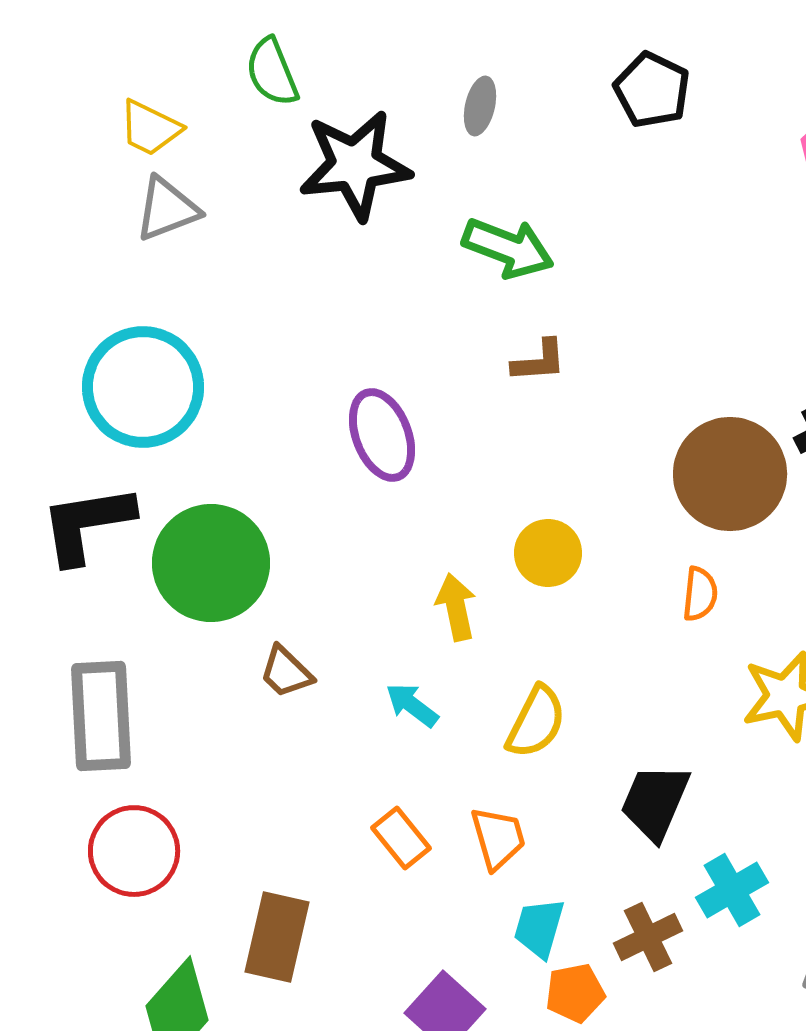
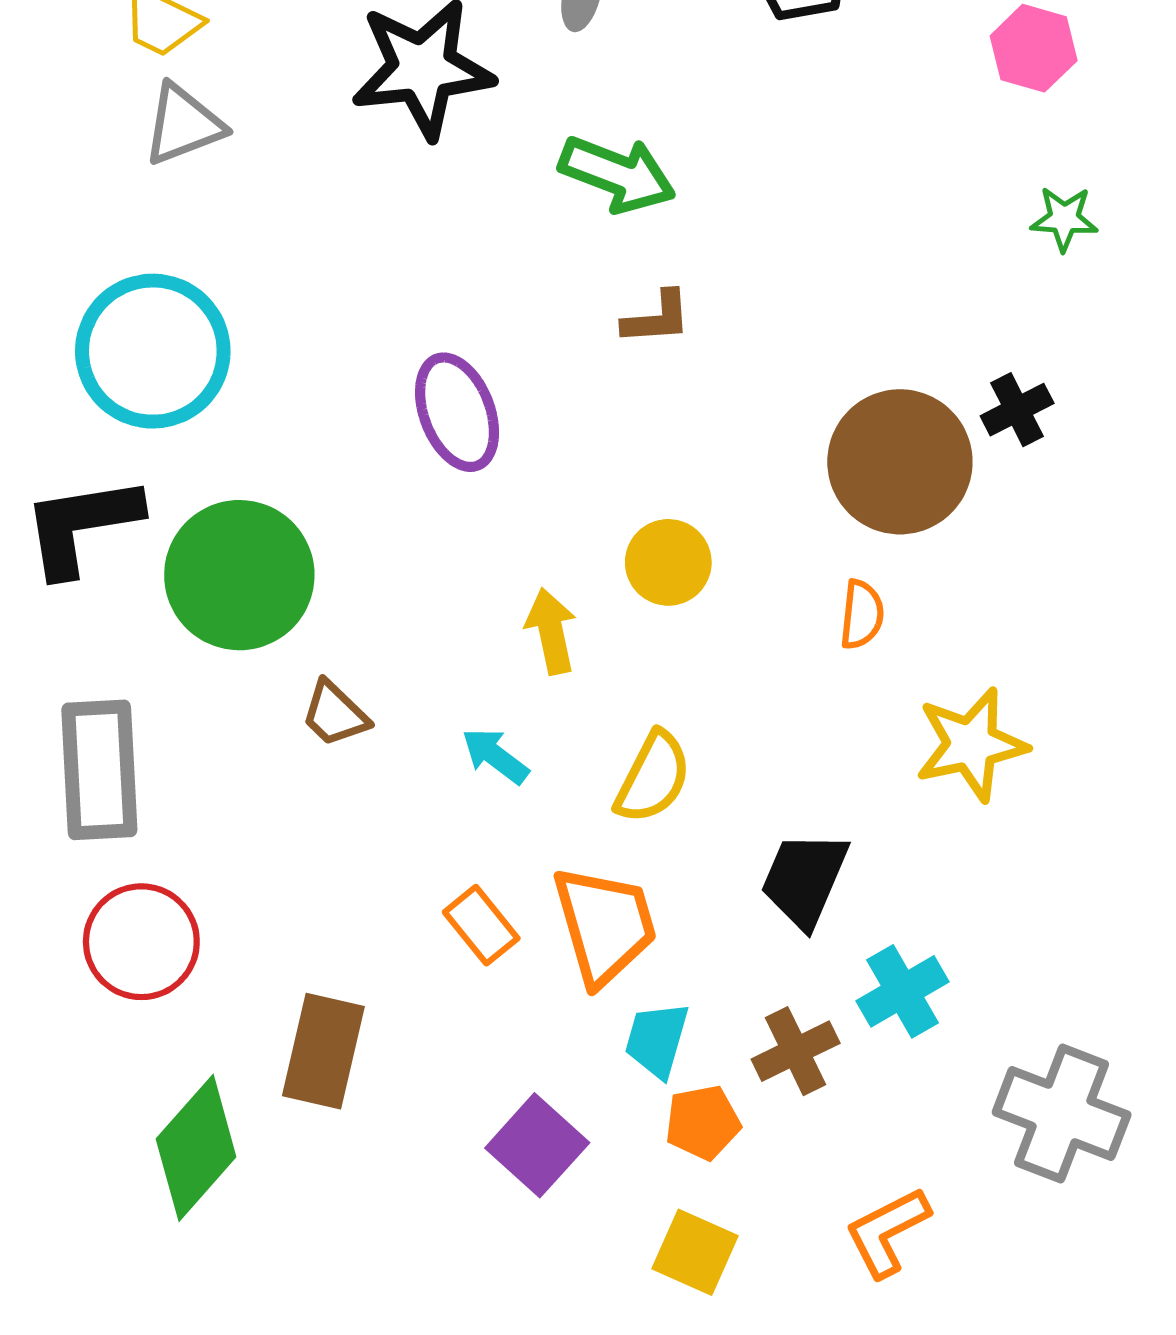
orange trapezoid: (498, 838) -> (605, 925), size x1.5

